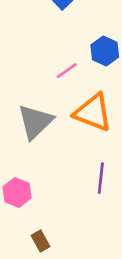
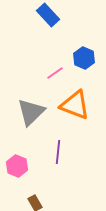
purple line: (101, 178) -> (58, 152), moved

